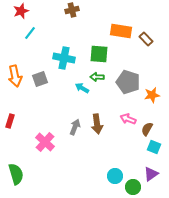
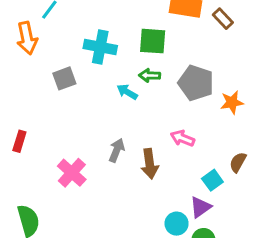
orange arrow: (15, 76) -> (27, 38), moved
pink arrow: (128, 119) -> (183, 138), moved
brown arrow: (97, 124) -> (150, 164), moved
brown semicircle: (147, 129) -> (238, 162), moved
cyan square: (154, 147) -> (212, 180), moved, turned 32
purple triangle: (151, 174) -> (200, 207), moved

